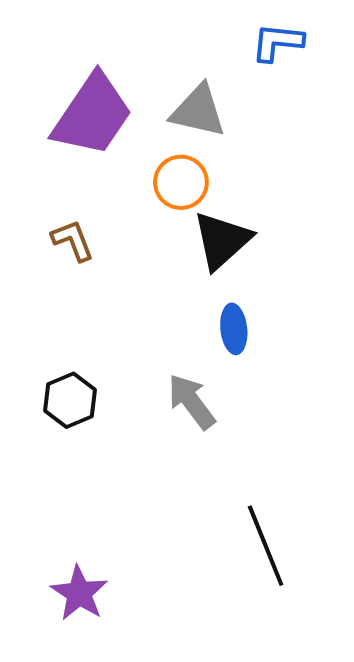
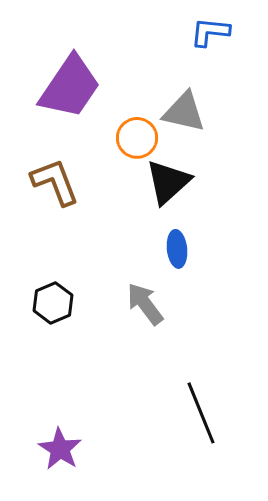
gray triangle: (198, 111) -> (184, 112), moved
brown L-shape: (73, 240) -> (55, 182), size x1.5

